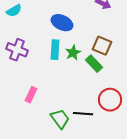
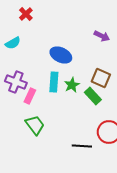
pink rectangle: (31, 95) -> (30, 96), moved
green trapezoid: (60, 119) -> (35, 125), moved

